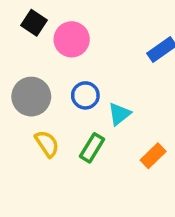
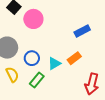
blue circle: (85, 95) -> (32, 58), moved
orange rectangle: (153, 156) -> (74, 58), moved

